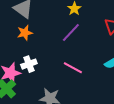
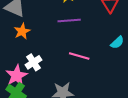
purple line: (71, 33) -> (69, 21), turned 55

